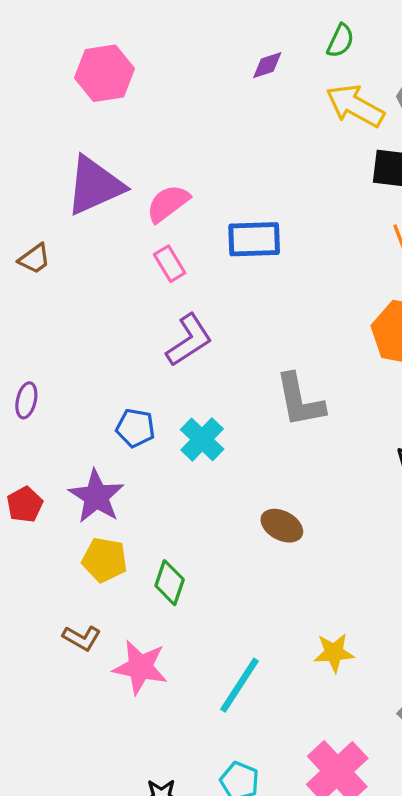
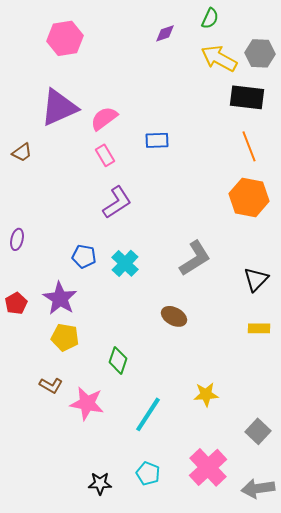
blue rectangle: (254, 239) -> (157, 140), size x0.7
gray L-shape: (300, 400) -> (195, 258), moved, turned -111
green diamond: (170, 583) -> (118, 360), moved

